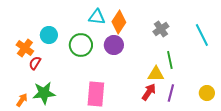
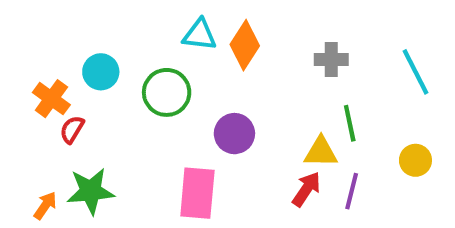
gray cross: (161, 29) -> (331, 59), turned 35
purple circle: (114, 45) -> (234, 134), moved
yellow circle: (207, 93) -> (415, 160), moved

